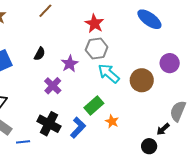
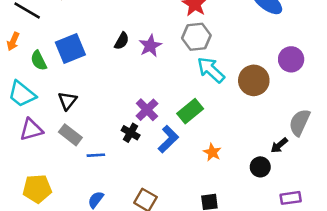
purple star: (70, 64) -> (150, 46), moved
purple cross: (53, 86) -> (147, 110), moved
orange star: (112, 121) -> (212, 152), moved
black cross: (49, 124) -> (131, 133), size x0.6

